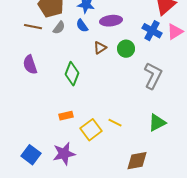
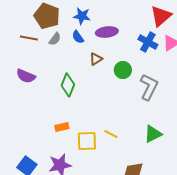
green circle: (126, 49) -> (123, 70), moved
purple semicircle: (30, 65) -> (26, 76), turned -48
yellow square: (91, 130) -> (87, 141), turned 35

